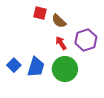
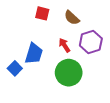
brown semicircle: (59, 21) -> (72, 18), moved
blue trapezoid: (36, 67) -> (34, 54), moved

